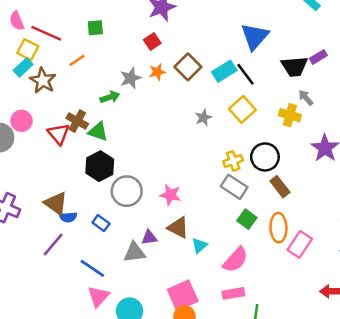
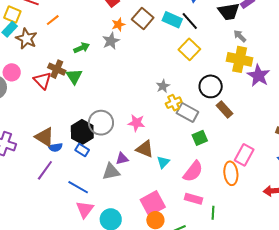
cyan rectangle: (224, 71) -> (172, 20), turned 60
gray star: (131, 78) -> (111, 41), moved
yellow cross: (290, 115) -> (240, 59), moved, size x1.4
gray star: (203, 118) -> (163, 86), moved
green triangle: (98, 132) -> (74, 76), turned 42
yellow cross: (233, 161) -> (174, 103), moved
black hexagon: (100, 166) -> (82, 132), moved
green square: (247, 219) -> (200, 138), turned 35
orange ellipse: (278, 228) -> (231, 173), moved
pink rectangle: (233, 293) -> (193, 199), turned 30

